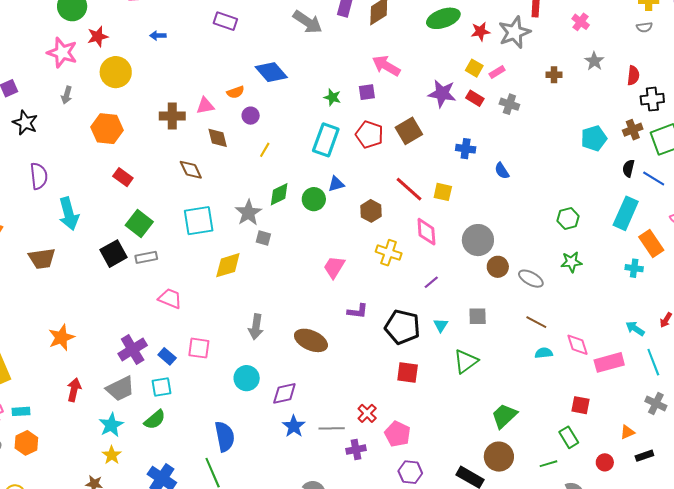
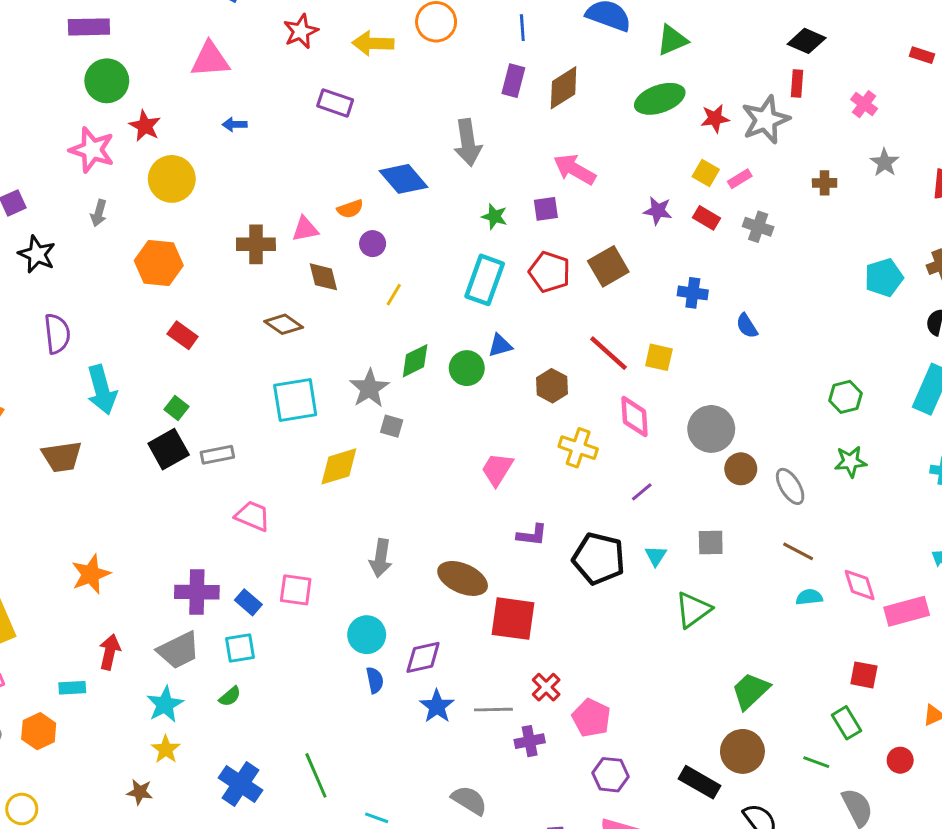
gray arrow: (308, 22) -> (468, 143), moved, turned 48
red star: (98, 36) -> (145, 126), turned -30
purple star: (442, 94) -> (658, 211), size x0.7
brown diamond: (191, 170) -> (284, 324), turned -30
green square: (139, 224) -> (176, 408), moved, size x0.6
gray ellipse: (531, 279) -> (790, 486), turned 30
purple cross: (133, 350) -> (197, 592), turned 32
red square: (408, 373) -> (513, 619), moved, size x1.4
cyan rectangle: (21, 411) -> (72, 688), moved
green semicircle: (155, 420) -> (230, 696), size x0.7
blue semicircle: (225, 437) -> (375, 680), moved, size x0.6
green line: (548, 464) -> (816, 762), turned 36

